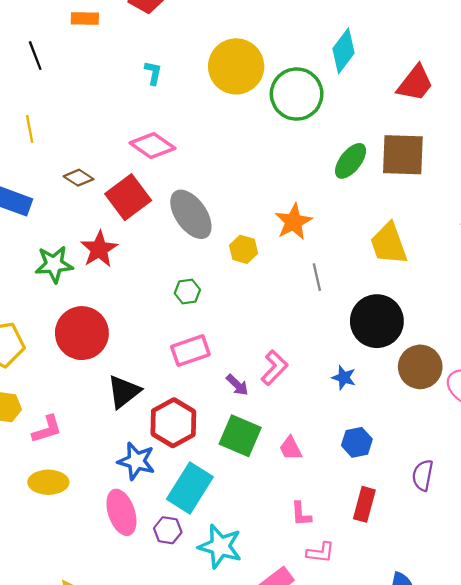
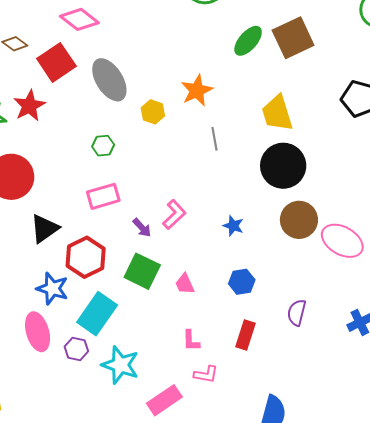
brown square: (403, 155) -> (293, 38), turned -30
black circle: (377, 321) -> (283, 166), moved

